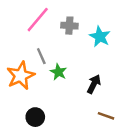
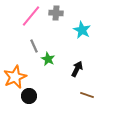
gray cross: (69, 26) -> (56, 13), moved
orange star: (21, 76) -> (15, 77), moved

